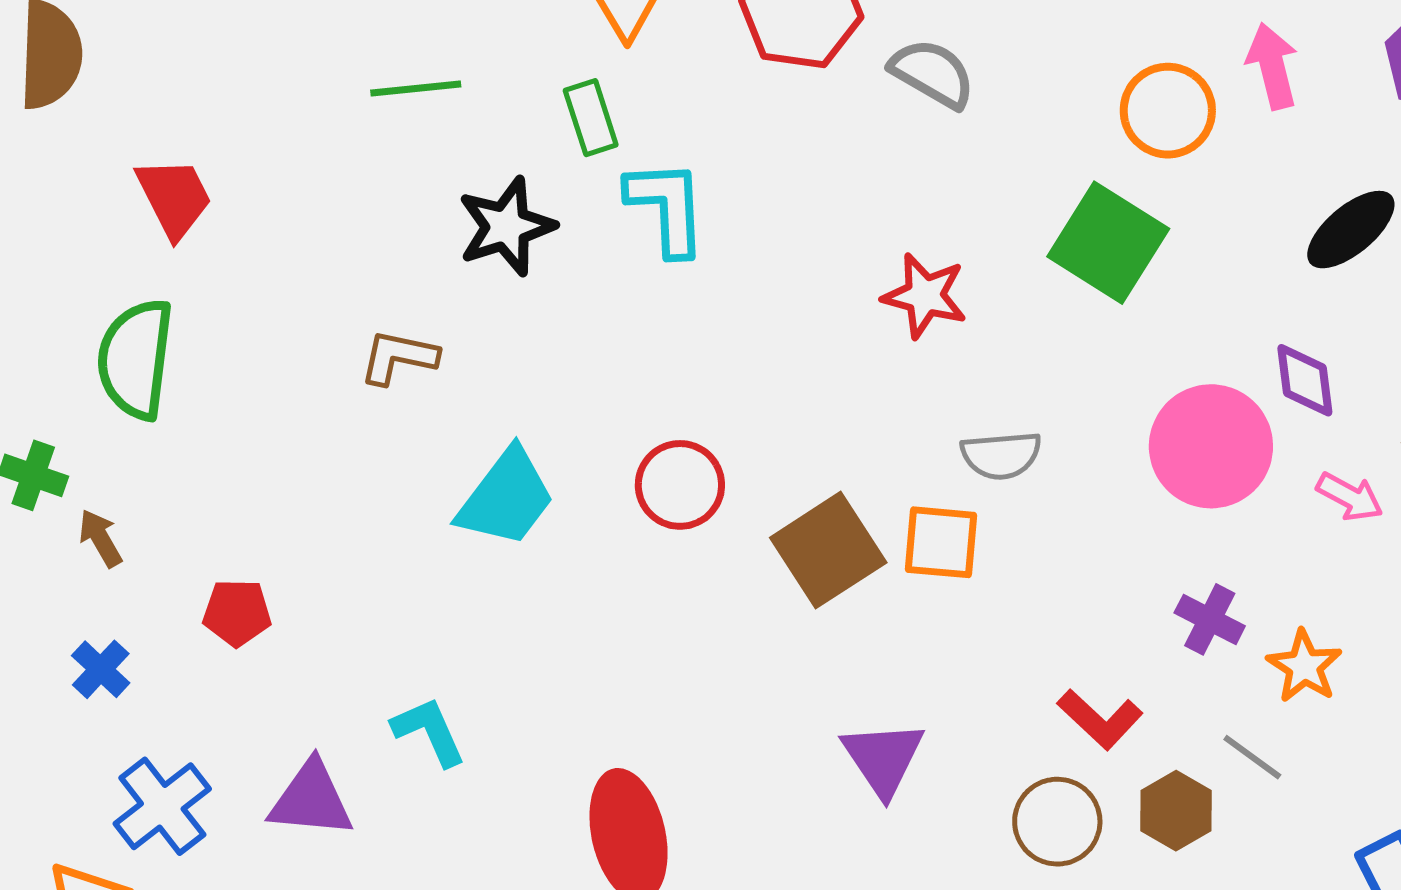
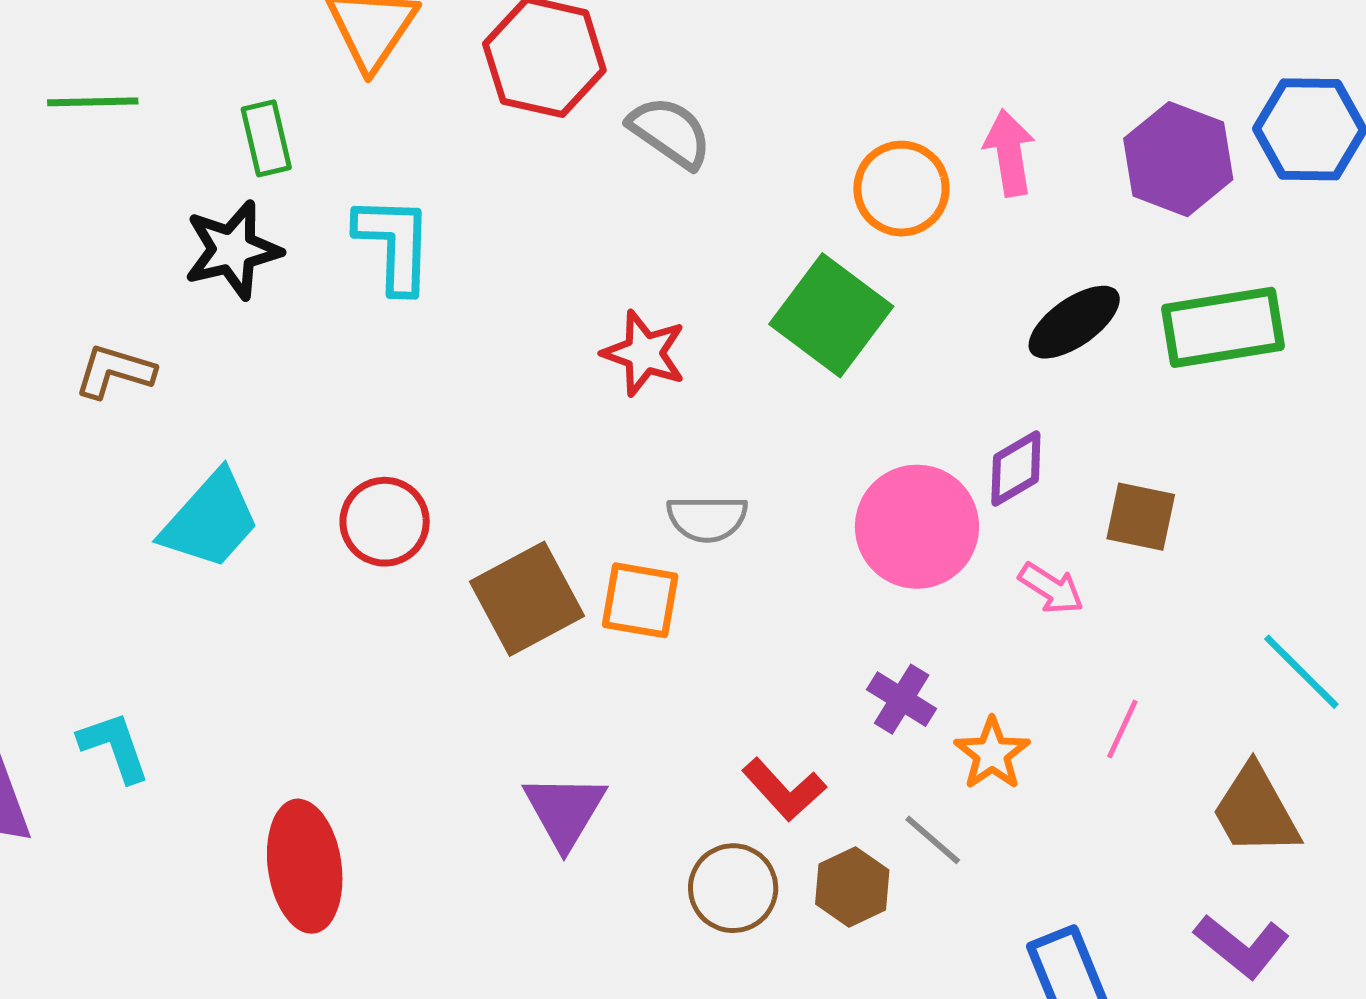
green line: (416, 88) -> (93, 102), moved
green rectangle: (591, 118) -> (266, 138), moved
purple diamond: (1305, 380) -> (1016, 468), turned 62

